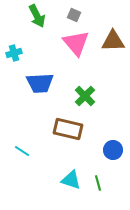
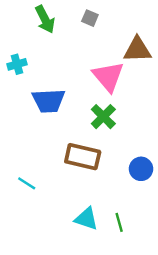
pink triangle: (76, 43) -> (108, 76), moved
blue circle: (113, 150) -> (141, 169), moved

